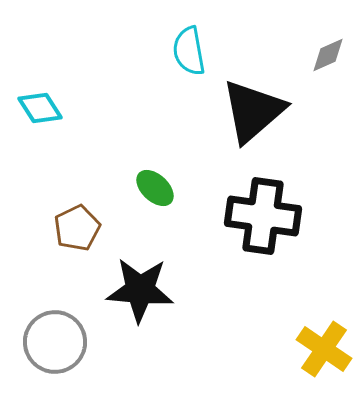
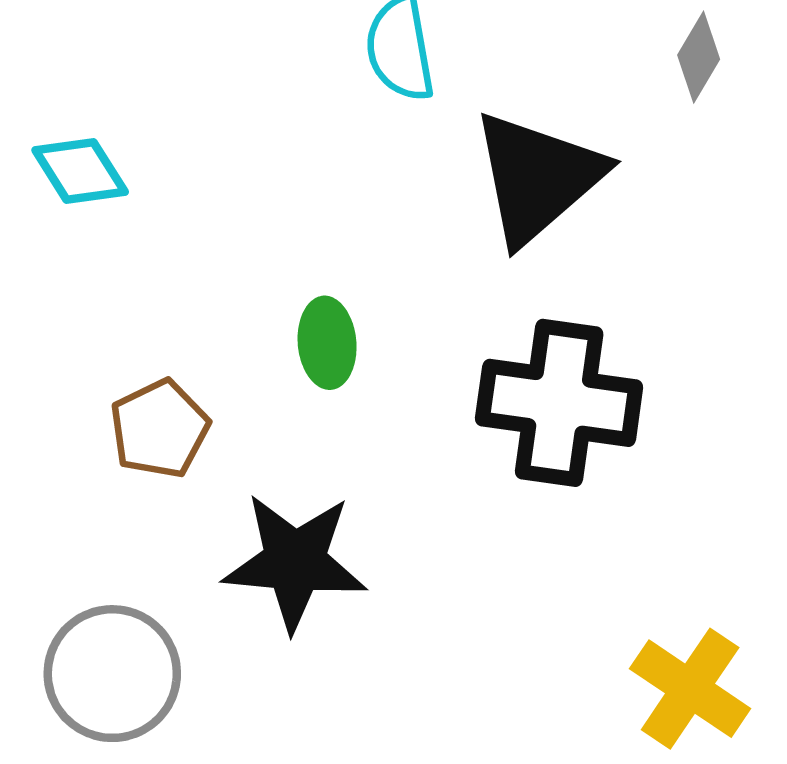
gray diamond: (328, 55) -> (699, 57), turned -36
green ellipse: (155, 188) -> (327, 343), turned 42

